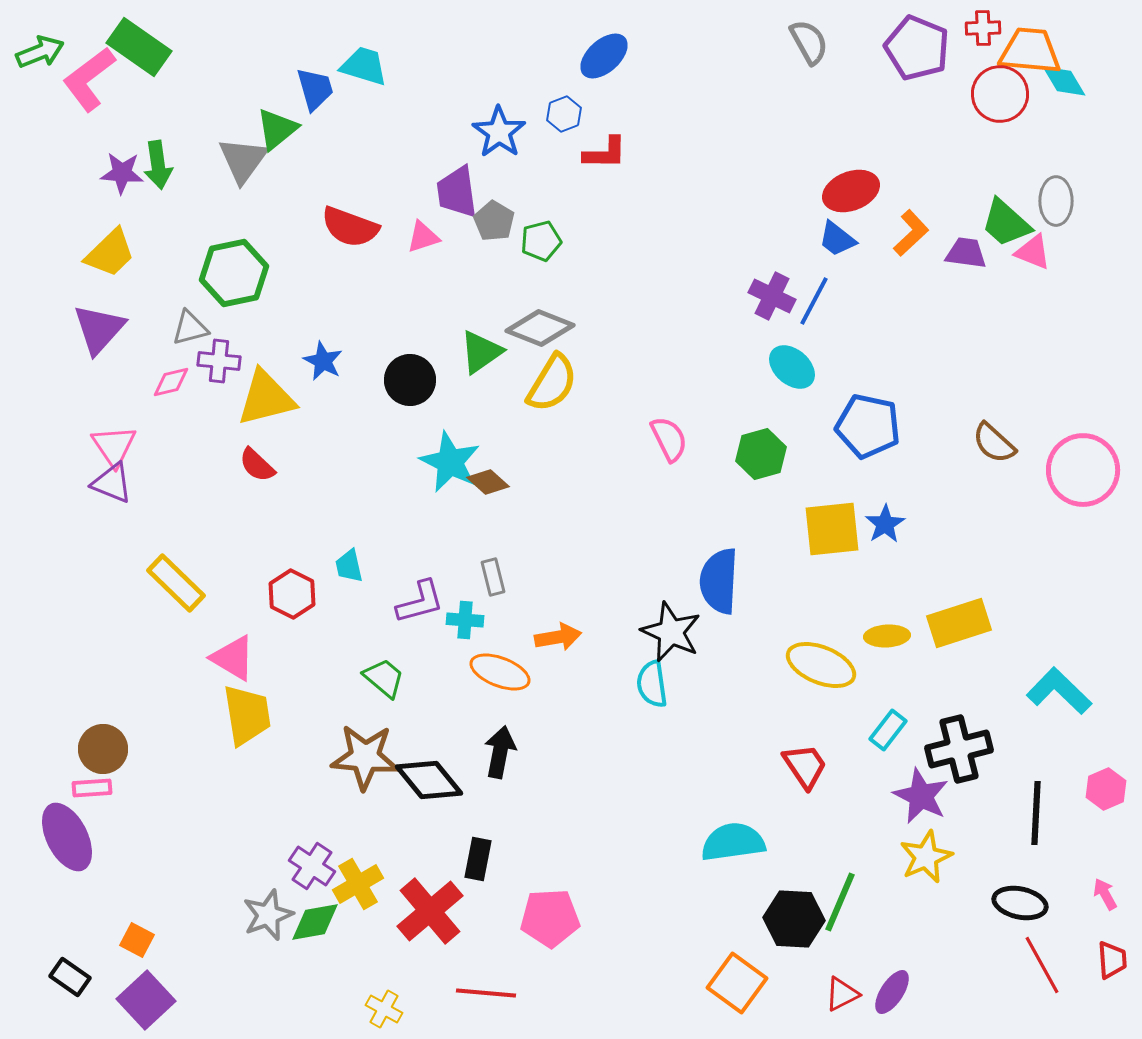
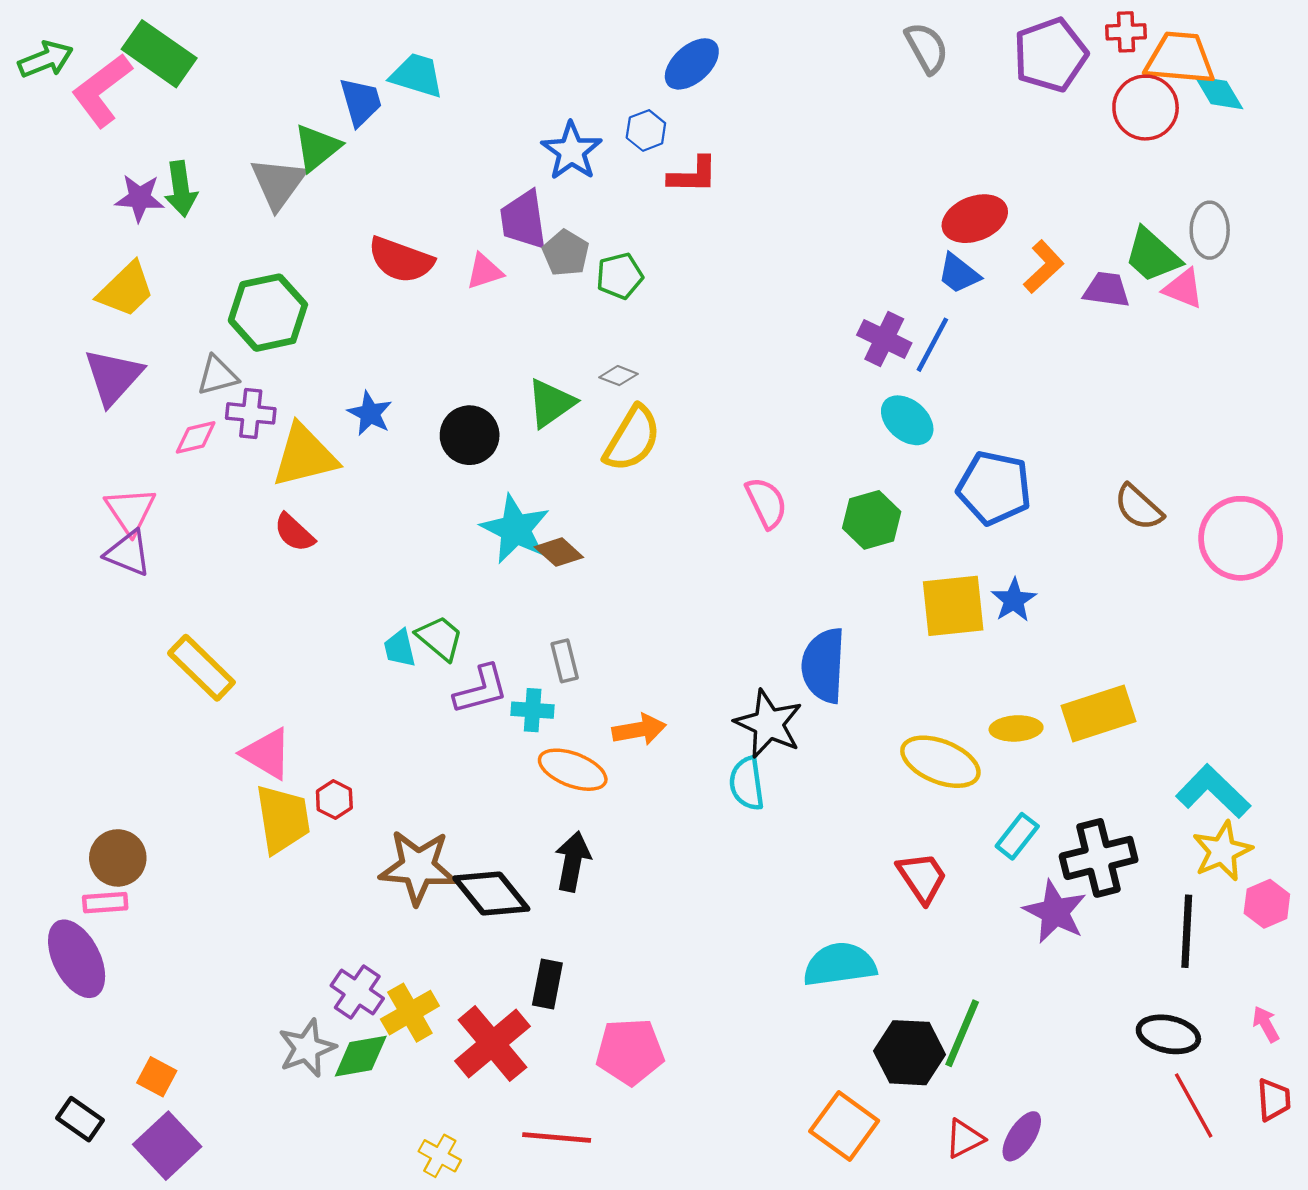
purple pentagon: (917, 48) -> (1050, 55), turned 30
gray diamond: (540, 328) -> (618, 376), size x0.5
red hexagon: (292, 594) -> (334, 800), moved, size x0.7
green trapezoid: (384, 678) -> (440, 638), moved
yellow star: (926, 857) -> (1222, 851), moved

